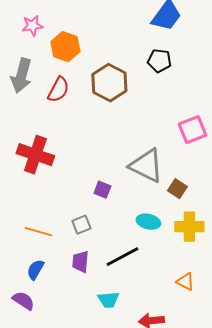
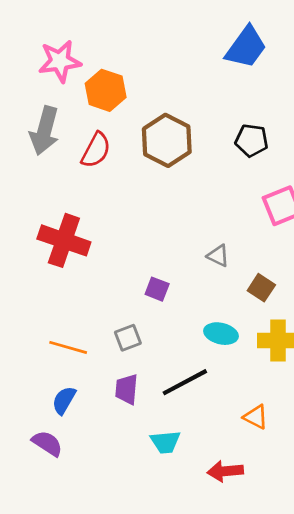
pink star: (32, 26) -> (60, 61), size x1.4
black pentagon: (159, 61) -> (252, 140), moved
gray triangle: (146, 166) -> (218, 256), size x0.5
orange triangle: (185, 282) -> (256, 417), moved

